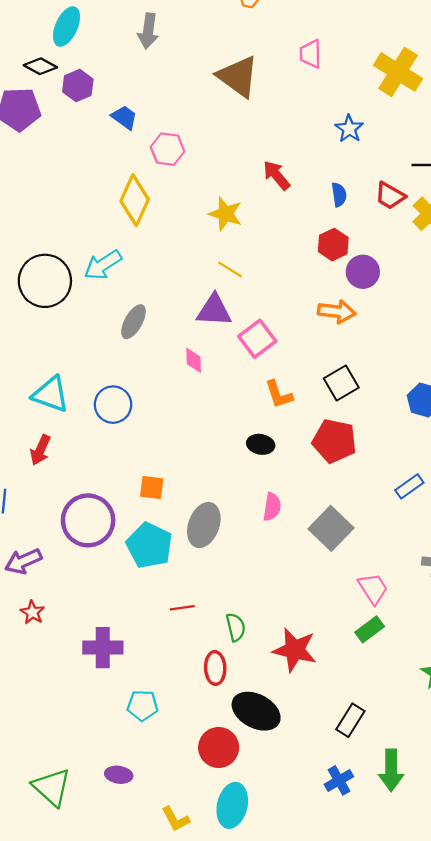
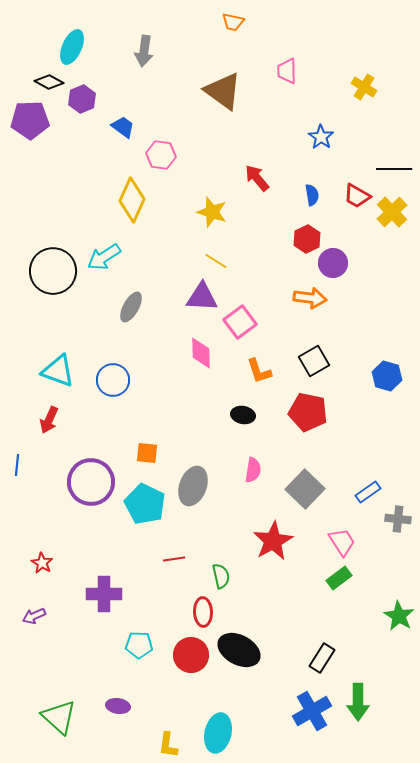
yellow cross: (398, 72) -> (364, 87), size x0.6
pink diamond: (194, 360) -> (201, 353), moved, size x1.4
blue rectangle: (409, 486) -> (368, 492), moved
purple arrow: (23, 561) -> (34, 616), moved, size x0.7
red star: (295, 650) -> (273, 541), moved, turned 30
red circle: (219, 747) -> (191, 655), moved
blue cross: (339, 780) -> (312, 711), size x1.5
yellow L-shape: (175, 819) -> (168, 745), turned 36

